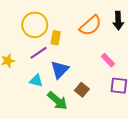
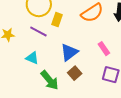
purple line: (39, 53) -> (38, 31), turned 54
blue triangle: (60, 70) -> (69, 52), moved

